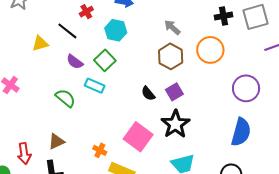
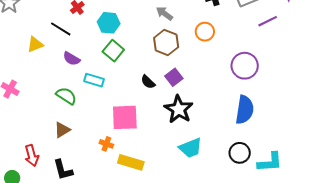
orange circle: (210, 50) -> (205, 32), size x0.7
green square: (105, 60) -> (113, 51), moved
pink square: (138, 137) -> (125, 117), moved, turned -32
brown triangle: (56, 141) -> (62, 130), moved

